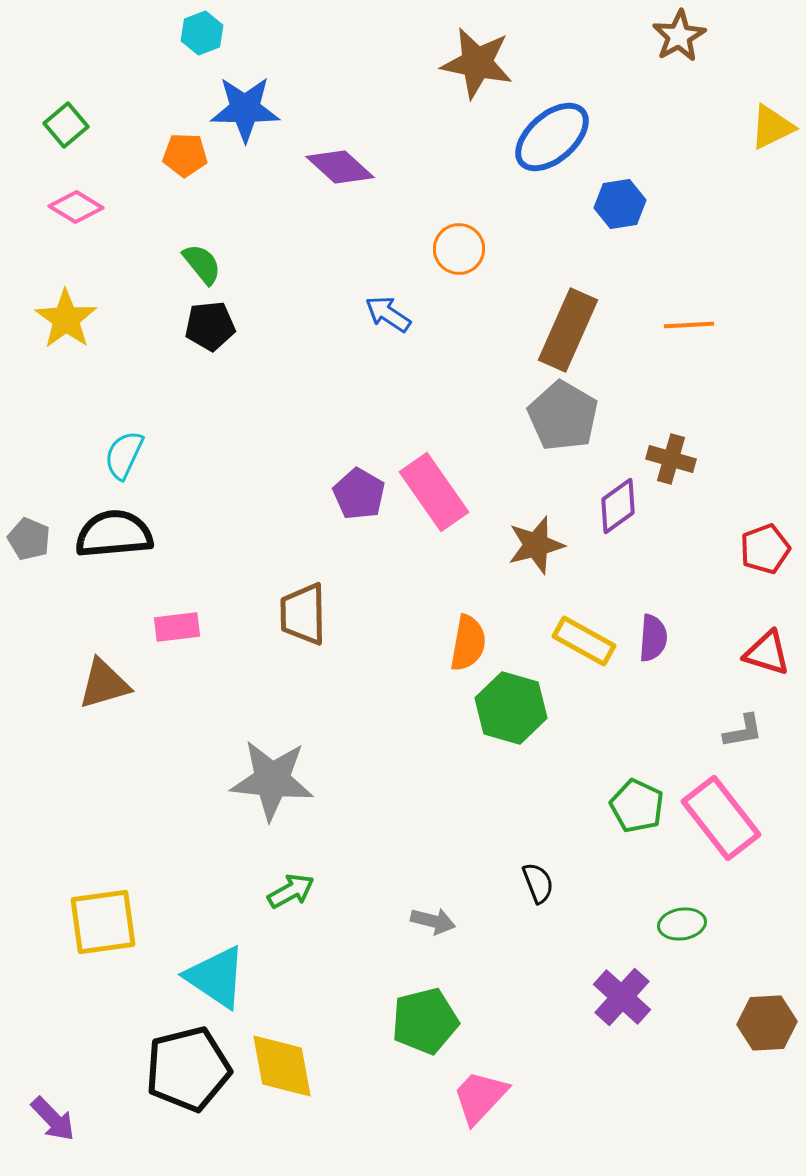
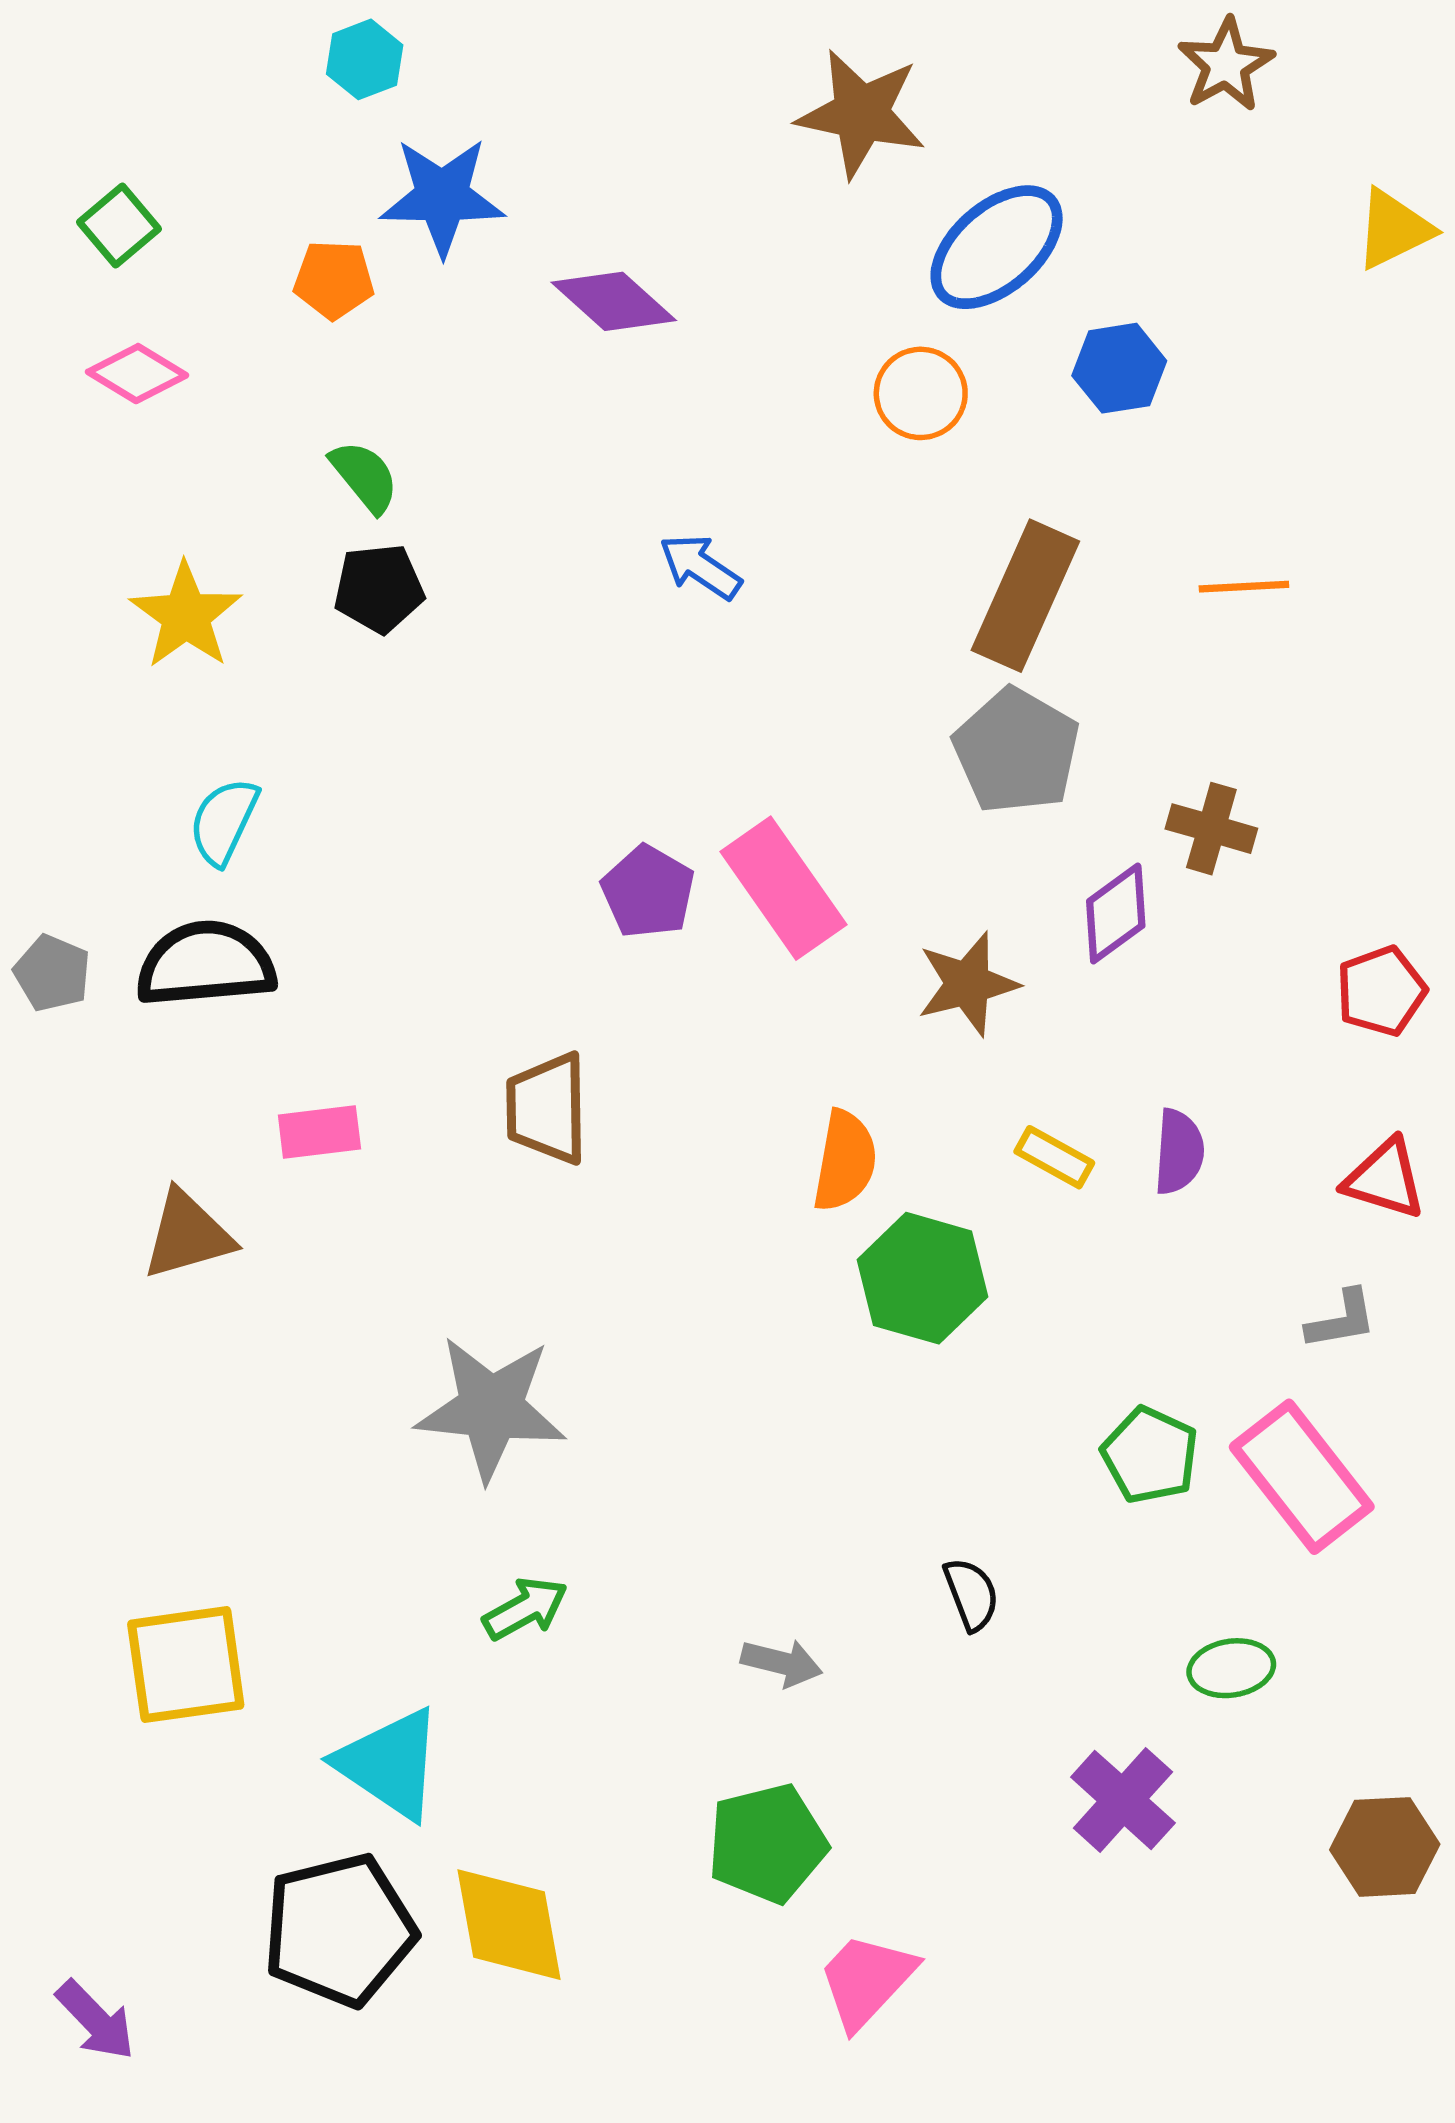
orange circle: (459, 249) -> (921, 393), moved
yellow star: (66, 319) -> (186, 616), moved
yellow rectangle: (584, 641) -> (1054, 1157), size x0.7

